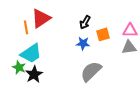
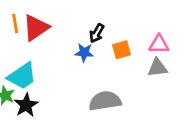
orange line: (26, 27) -> (15, 24), moved
blue star: (83, 43) -> (84, 53), moved
gray semicircle: (91, 71) -> (105, 101), turned 35

